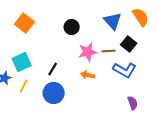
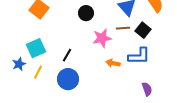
brown line: (109, 51) -> (123, 28), moved
blue L-shape: (125, 70) -> (139, 56), turned -30
orange arrow: (88, 75) -> (113, 63), moved

